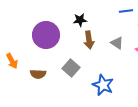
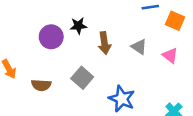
black star: (80, 20) -> (78, 26), moved
purple circle: (46, 35) -> (51, 37), size x0.7

